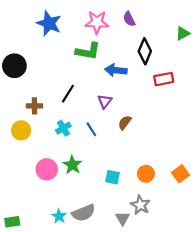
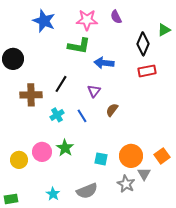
black diamond: (145, 51) -> (143, 44), moved
brown cross: (34, 106) -> (31, 95), size x1.5
yellow circle: (21, 130) -> (19, 160), moved
orange circle: (146, 174) -> (131, 156), size x1.5
gray semicircle: (84, 213) -> (87, 191), moved
gray triangle: (123, 218) -> (144, 174), moved

